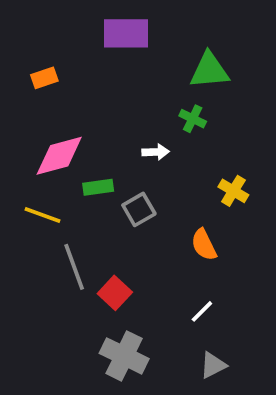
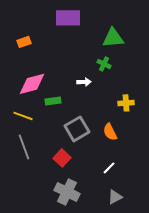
yellow cross: (233, 191) -> (126, 103), turned -35
gray square: (139, 209) -> (77, 129), moved, size x1.4
gray line: (74, 267) -> (24, 147), moved

